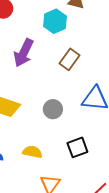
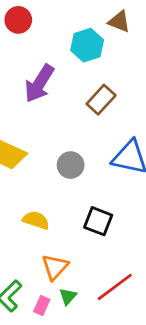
black square: (77, 147) -> (98, 221), turned 35

